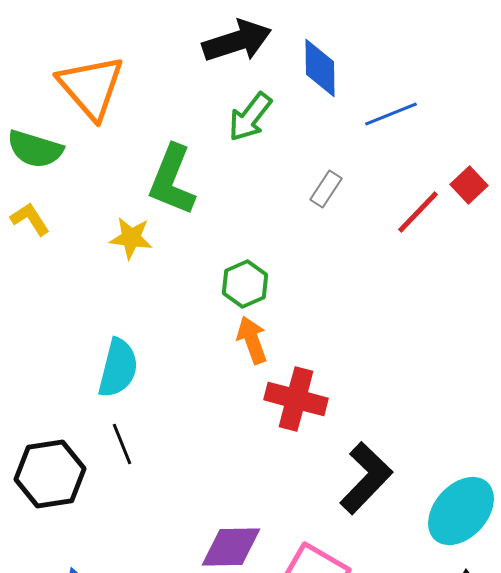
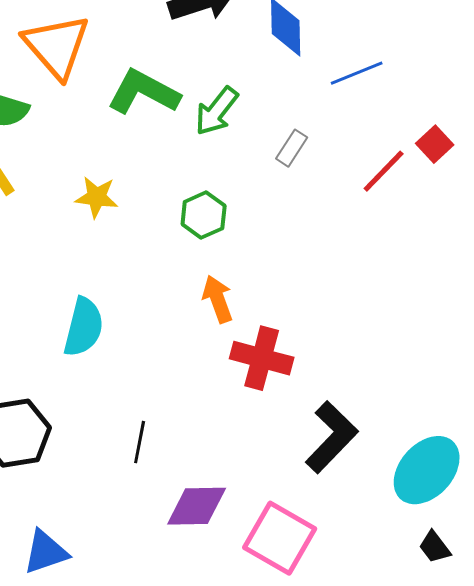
green arrow: (250, 117) -> (217, 111), moved
green L-shape: (172, 180) -> (144, 92), moved, turned 96
green hexagon: (245, 284) -> (204, 215), moved
black line: (122, 444) -> (140, 442), moved, turned 33

